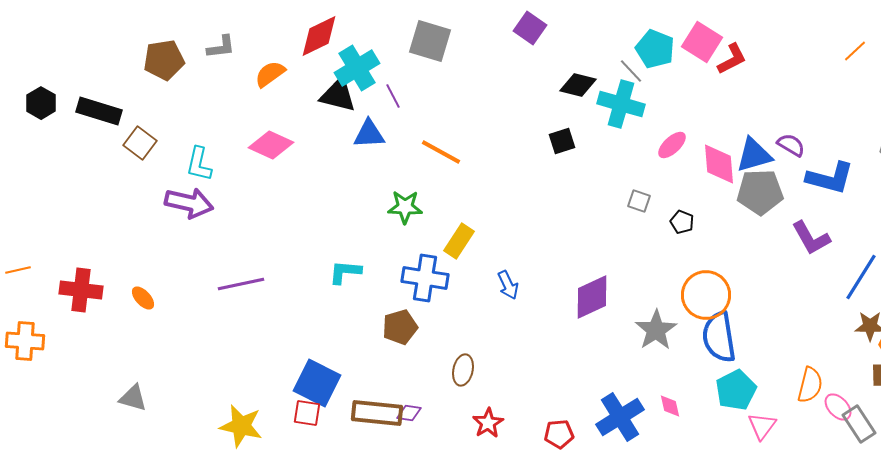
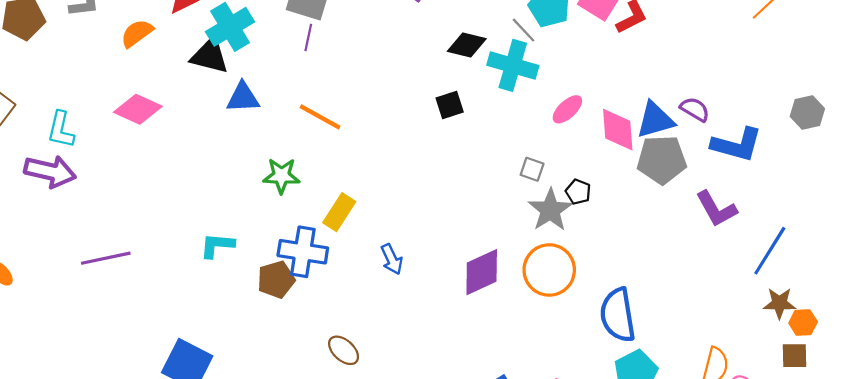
purple line: (393, 96) -> (308, 38), moved, turned 40
orange circle: (706, 295) -> (549, 270), moved
brown pentagon: (400, 327) -> (276, 280), moved
gray star: (656, 330) -> (550, 210), moved
brown ellipse: (463, 370) -> (344, 350), turned -60

